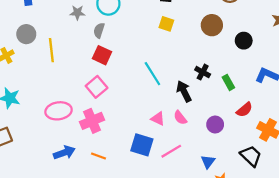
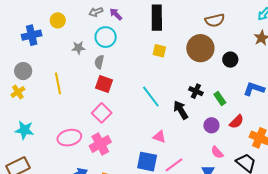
brown circle: (212, 25) -> (200, 48), size x1.4
gray circle: (26, 34) -> (23, 71), moved
pink semicircle: (180, 118) -> (217, 152), moved
purple circle: (215, 125) -> (211, 125), moved

